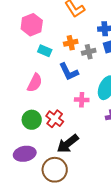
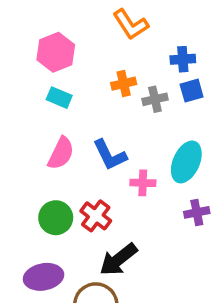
cyan rectangle: (45, 51) -> (59, 98), moved
blue L-shape: (69, 72) -> (110, 155), moved

